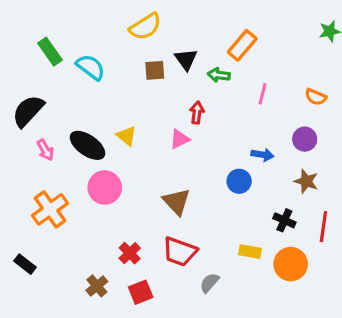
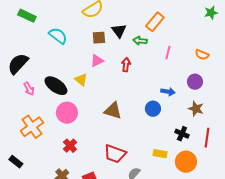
green rectangle: (50, 52) -> (27, 16), moved, turned -30
pink triangle: (180, 139) -> (97, 61), moved
brown triangle: (177, 202) -> (113, 111), moved, turned -30
red cross: (130, 253) -> (70, 146), moved

